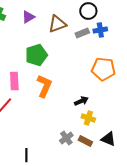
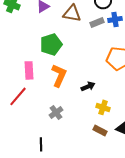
brown triangle: (57, 24) -> (72, 13), turned 30
black arrow: (81, 101) -> (88, 86), moved
gray cross: (66, 138) -> (56, 112), moved

